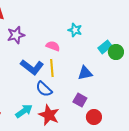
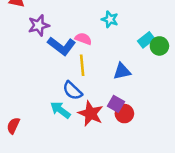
blue L-shape: (32, 67) -> (62, 46), moved
cyan arrow: (24, 111) -> (60, 110), moved, turned -108
red star: (49, 115) -> (91, 114), moved
red circle: (94, 117) -> (124, 114), moved

